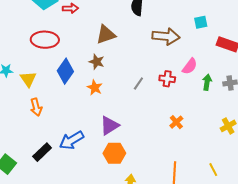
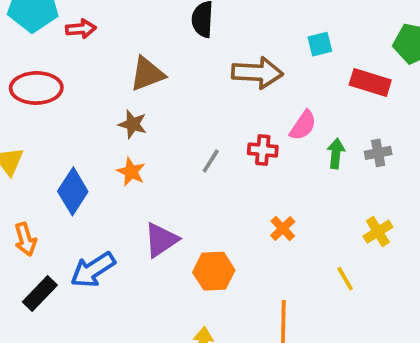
blue diamond: (65, 71) -> (73, 191), moved
orange arrow: (36, 107) -> (25, 239), moved
orange hexagon: (114, 153) -> (214, 271), moved
yellow line: (213, 170) -> (345, 279), moved

